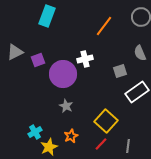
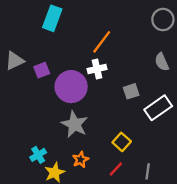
orange line: (104, 26) -> (102, 42), moved
gray square: (120, 71) -> (131, 91), moved
gray star: (66, 106) -> (75, 124), size x1.6
yellow square: (106, 121) -> (122, 142), size x0.7

